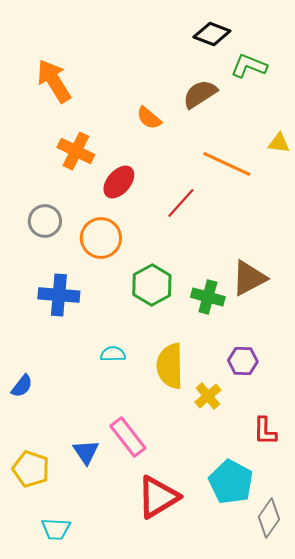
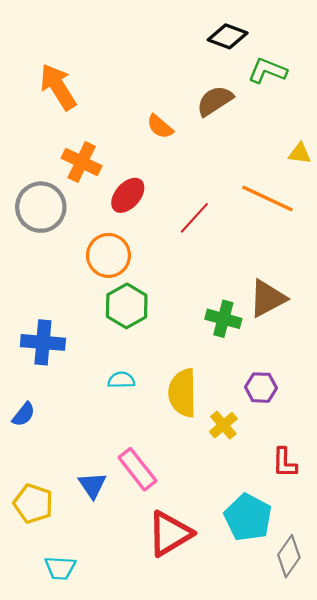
orange line: (227, 164) -> (267, 199), moved
gray circle: (45, 221) -> (41, 207), moved, size x1.4
green hexagon: (152, 285) -> (127, 306), moved
blue cross: (59, 295) -> (43, 342), moved

